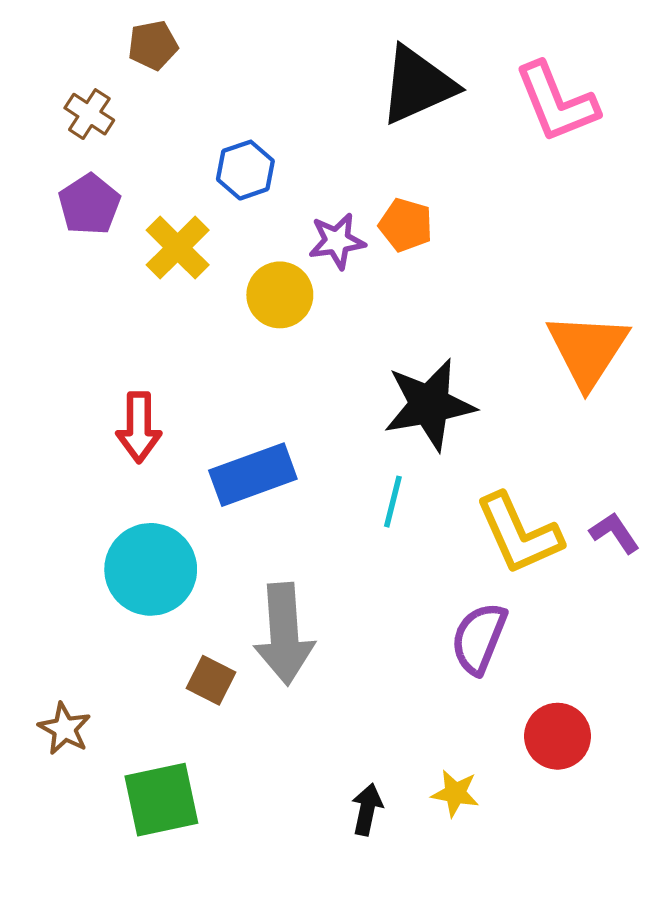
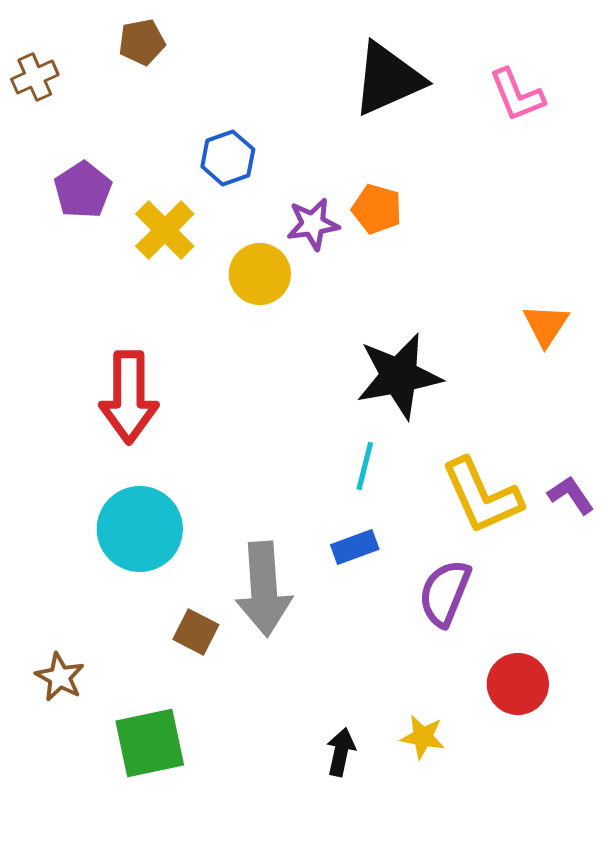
pink L-shape: (556, 102) -> (517, 95), size x0.7
brown cross: (89, 114) -> (35, 77), moved, turned 33
orange triangle: (588, 350) -> (546, 325), size x0.6
red arrow: (139, 427) -> (129, 397), size x1.4
blue rectangle: (253, 475) -> (355, 547), moved, size x0.6

